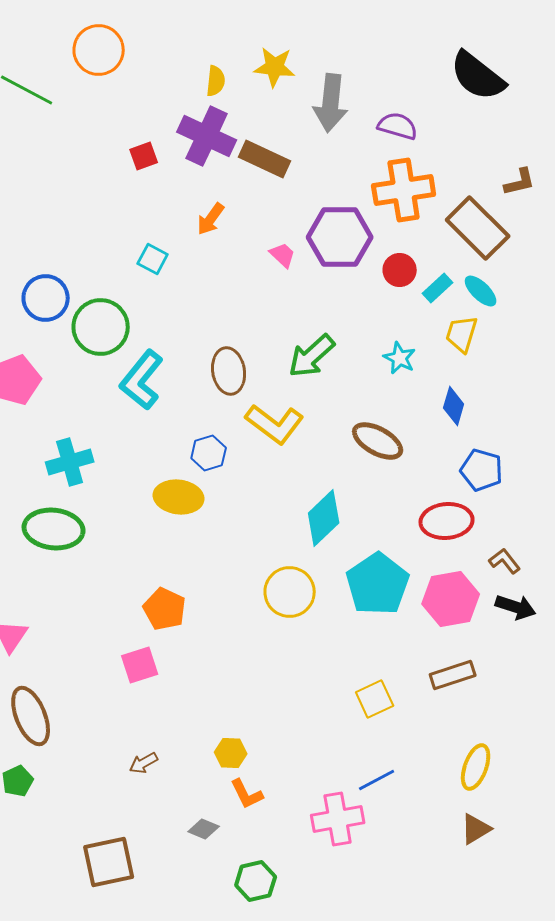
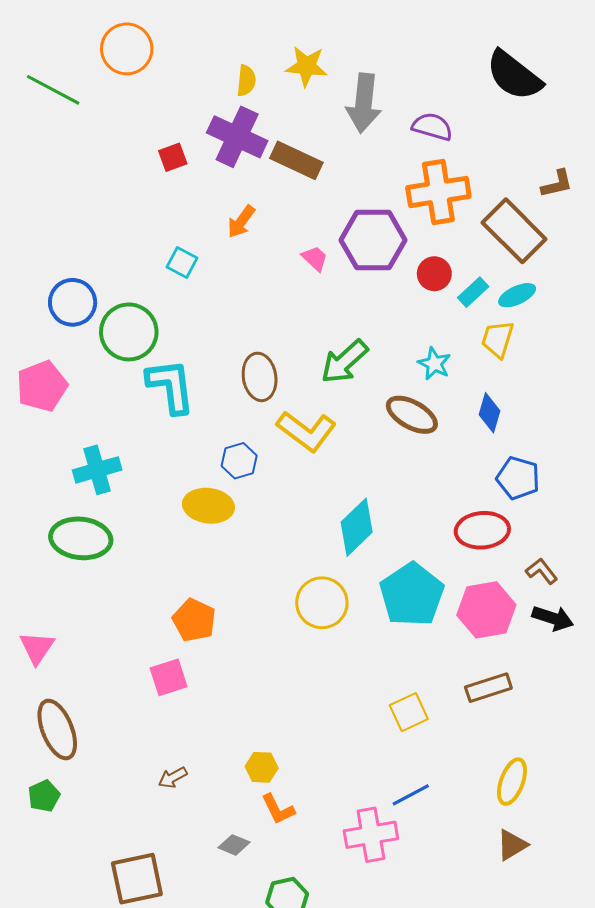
cyan ellipse: (481, 291) -> (517, 295), turned -69
cyan L-shape: (142, 380) -> (171, 386), turned 134
brown ellipse: (378, 441) -> (412, 415), moved

